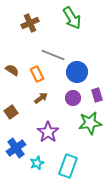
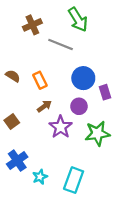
gray line: (53, 55) -> (61, 44), moved
purple rectangle: (97, 95) -> (105, 92), moved
purple star: (48, 132) -> (61, 127), moved

